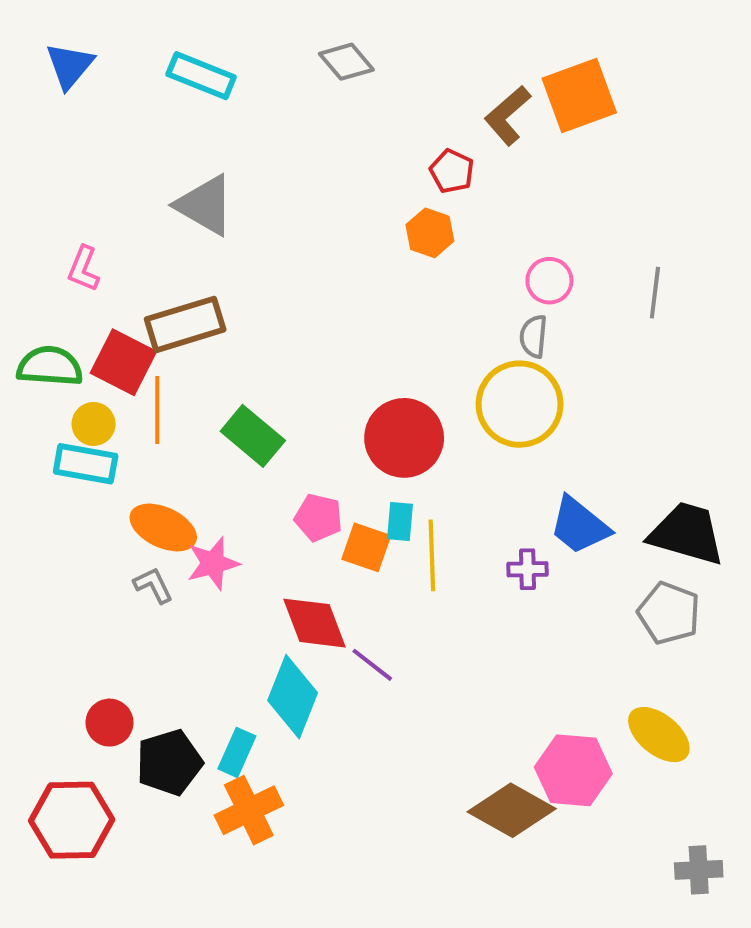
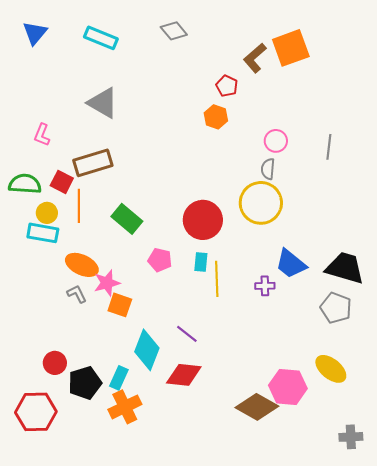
red square: (123, 362) -> (62, 182), size x0.7
orange square: (366, 547) -> (120, 305), moved
red diamond: (315, 623) -> (184, 375), moved, turned -63

